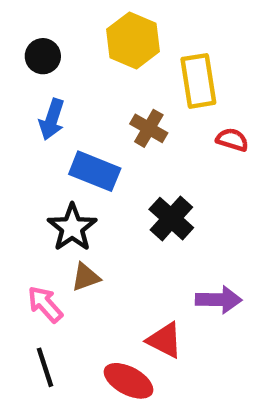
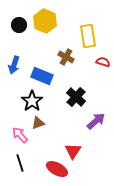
yellow hexagon: (133, 40) -> (45, 21), moved
blue arrow: (52, 119) -> (14, 65), moved
purple arrow: (219, 300) -> (96, 121), moved, turned -42
red triangle: (165, 340) -> (73, 151), turned 36

